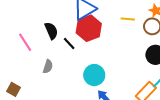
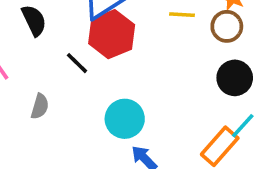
black semicircle: (51, 31) -> (34, 20), moved

